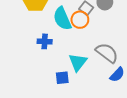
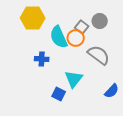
gray semicircle: (107, 53) -> (99, 55), moved
blue square: (62, 78) -> (59, 94), turned 32

